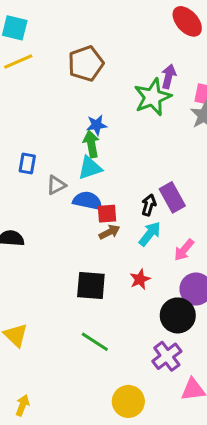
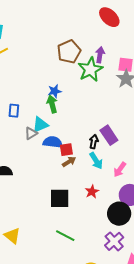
brown pentagon: (86, 64) -> (69, 52), moved
blue rectangle: (27, 163) -> (14, 111), moved
cyan triangle: (90, 168) -> (40, 125), moved
cyan arrow: (150, 234) -> (96, 161), turned 114

